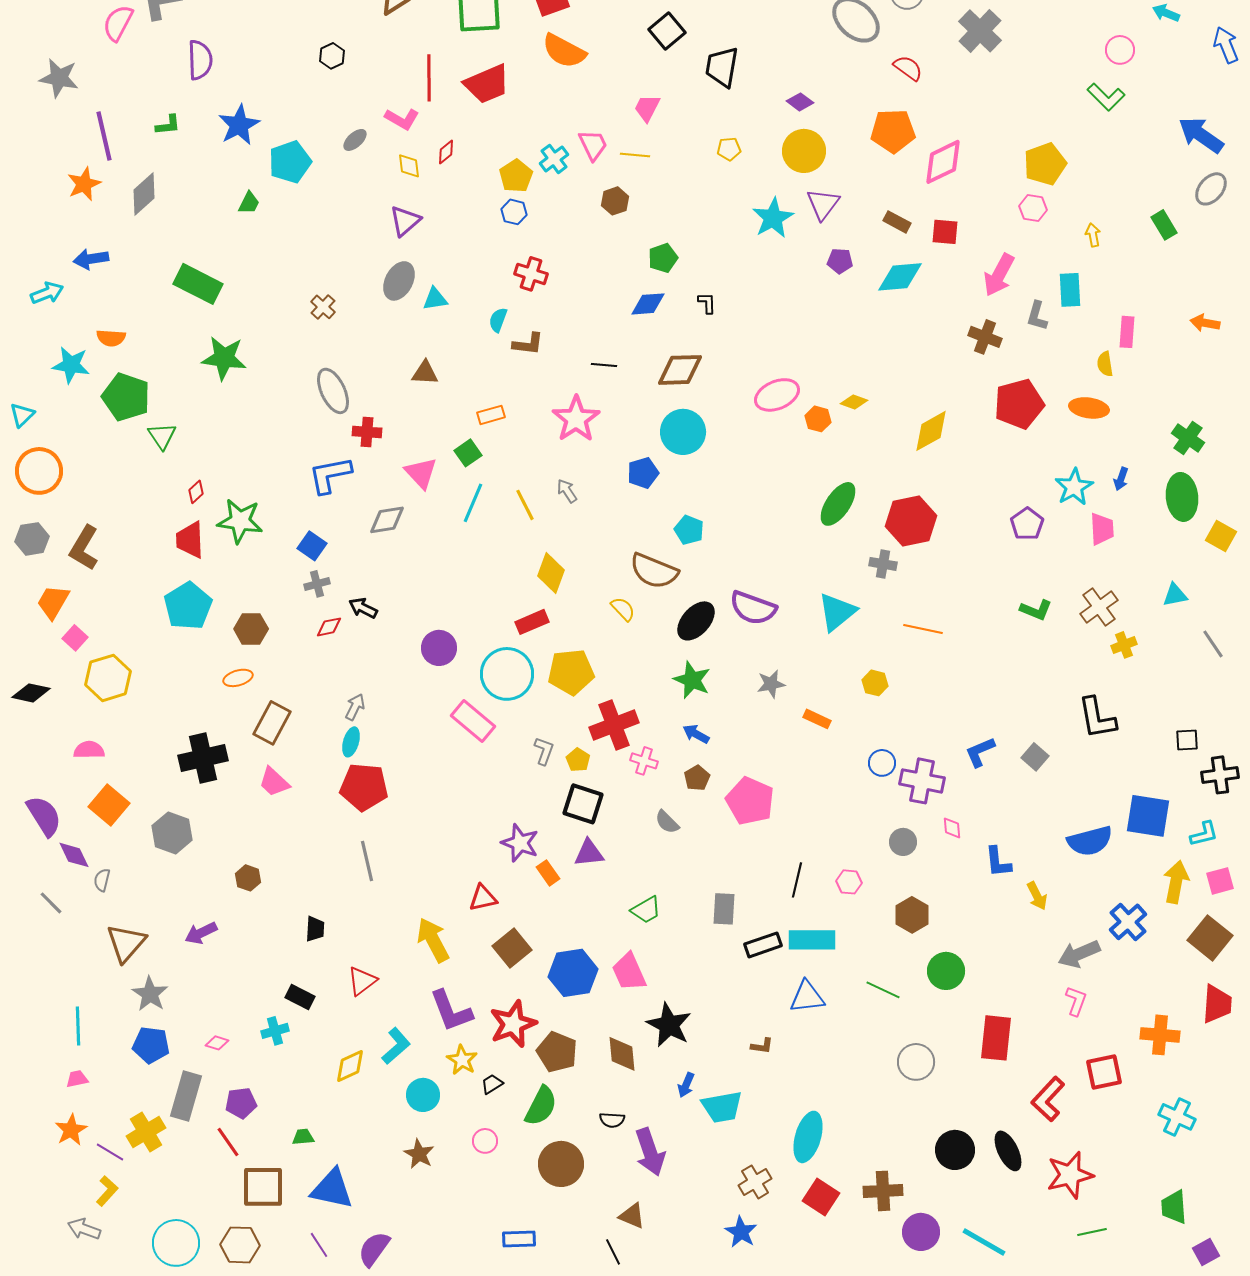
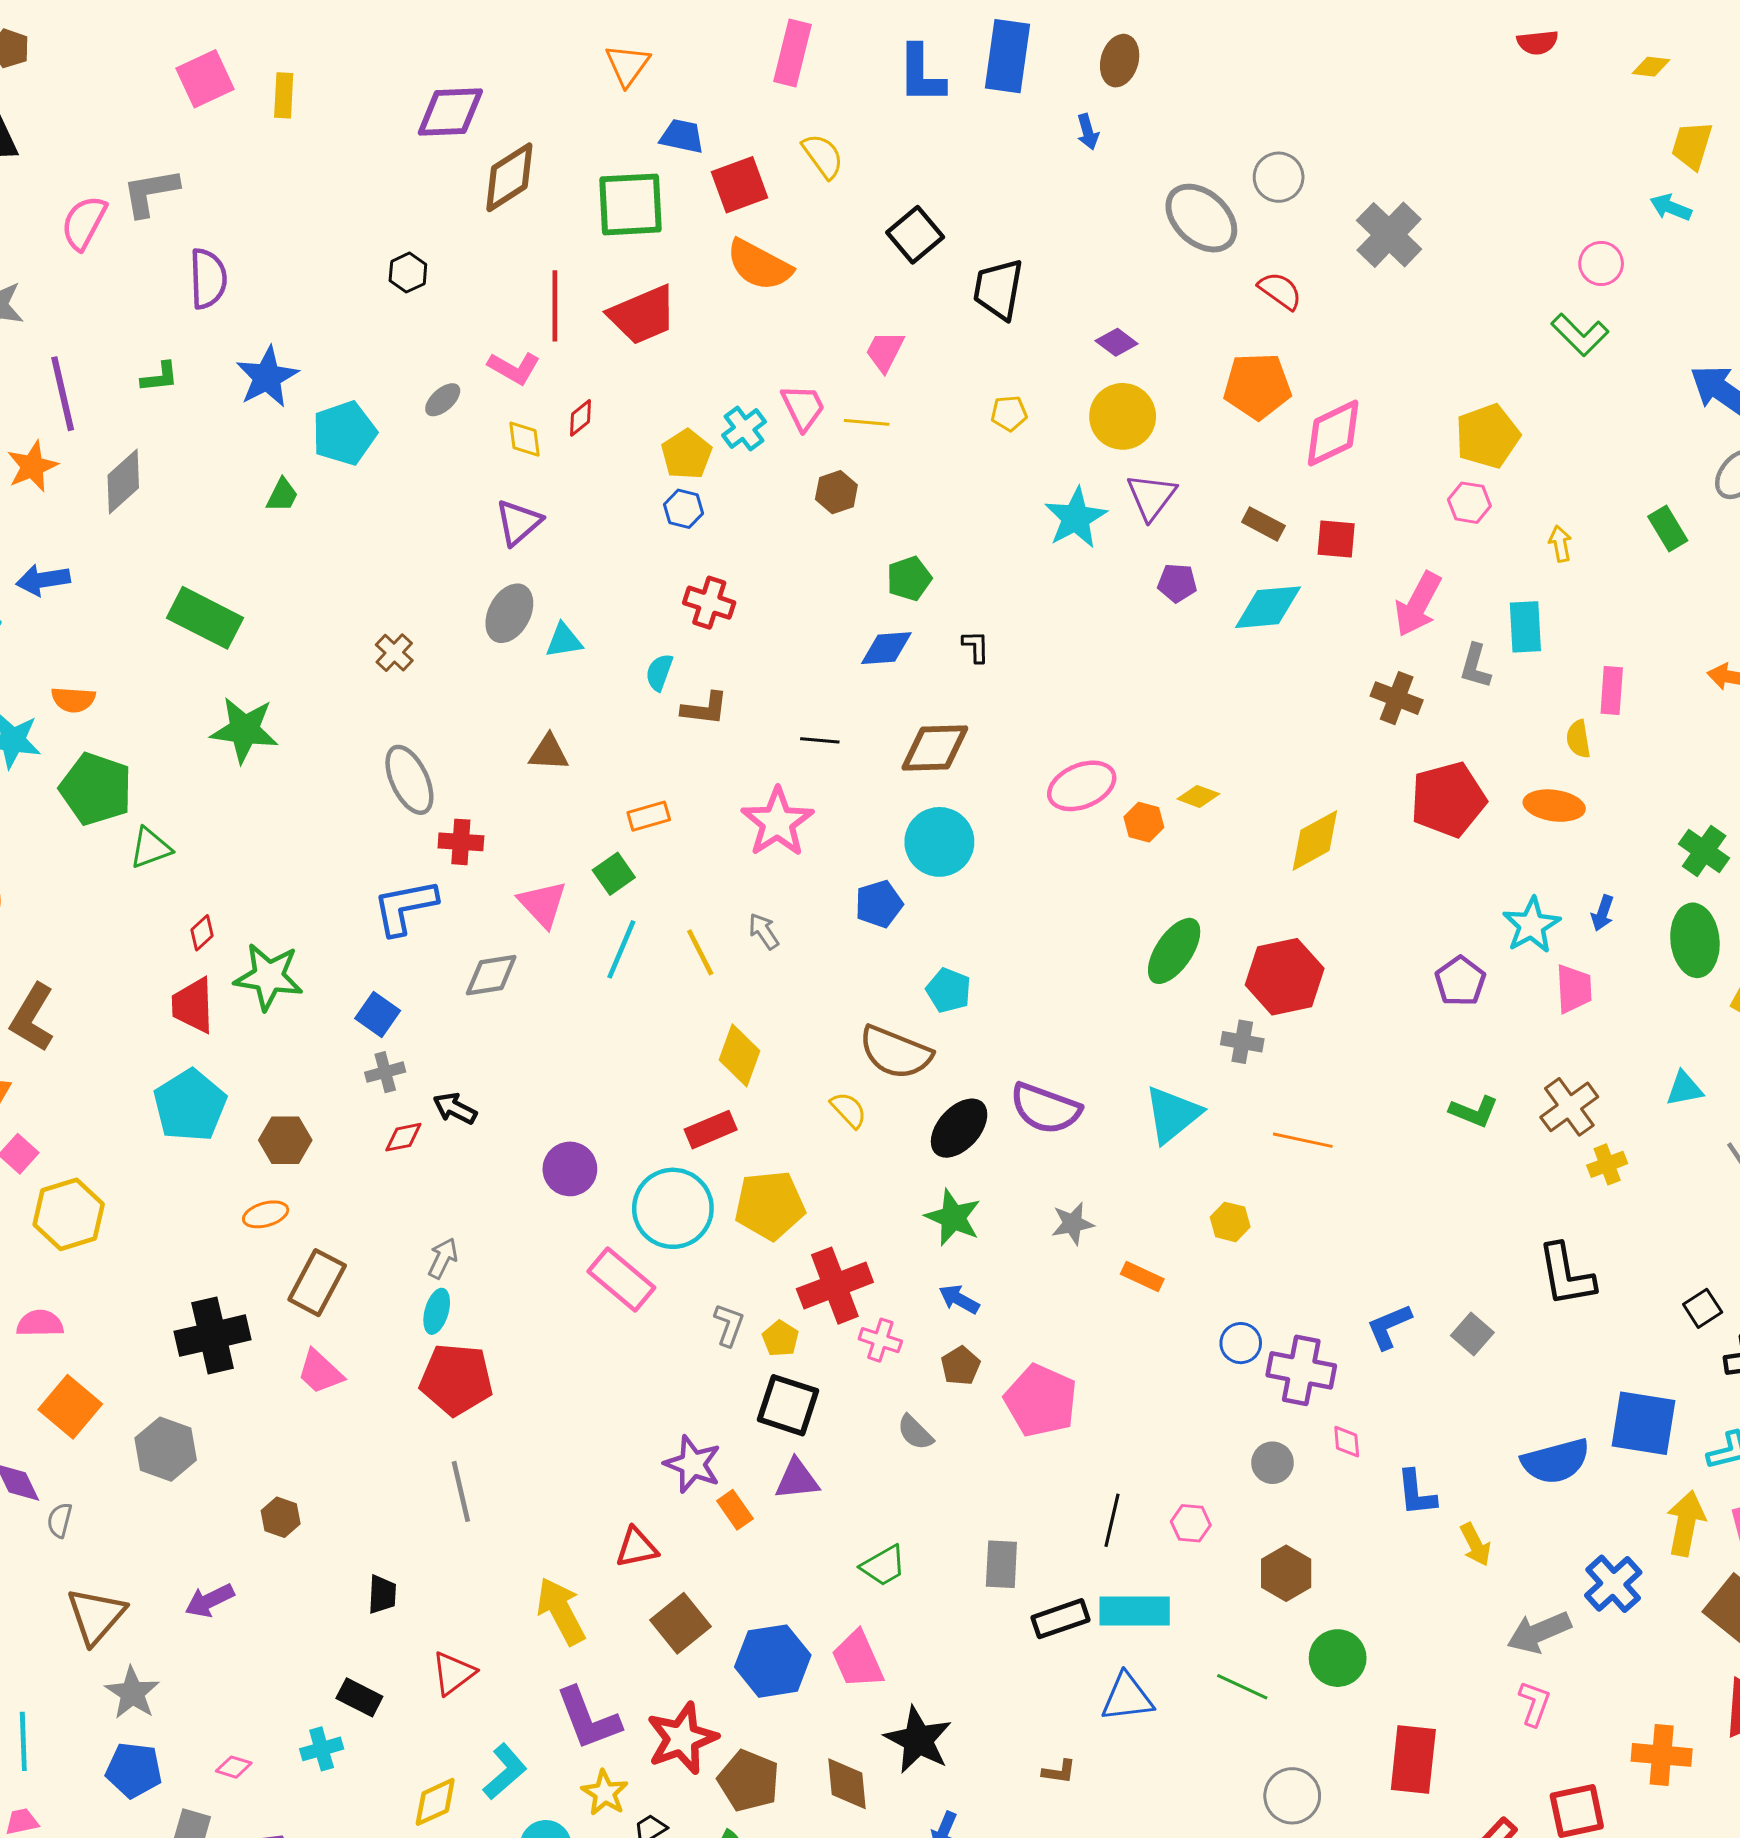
green triangle: (162, 436) -> (150, 848), turned 44
black square: (1187, 740) -> (1703, 1308), turned -30

